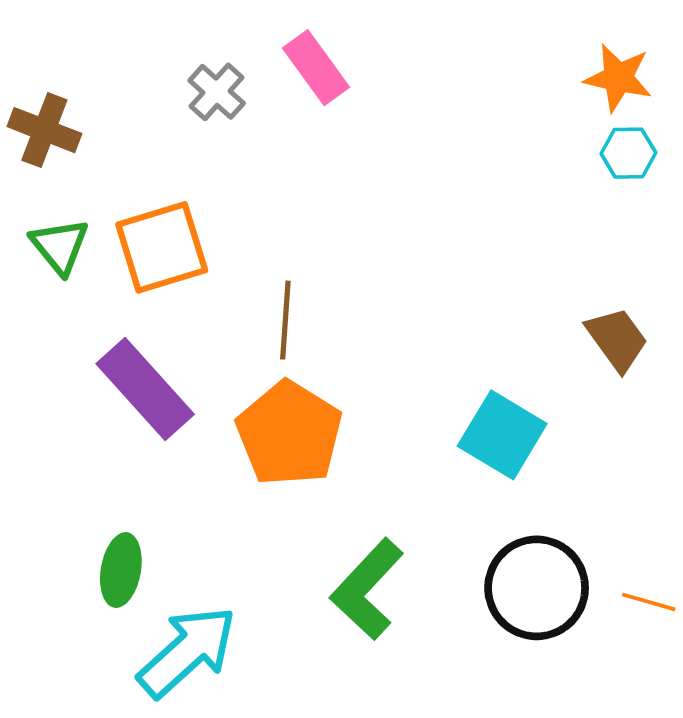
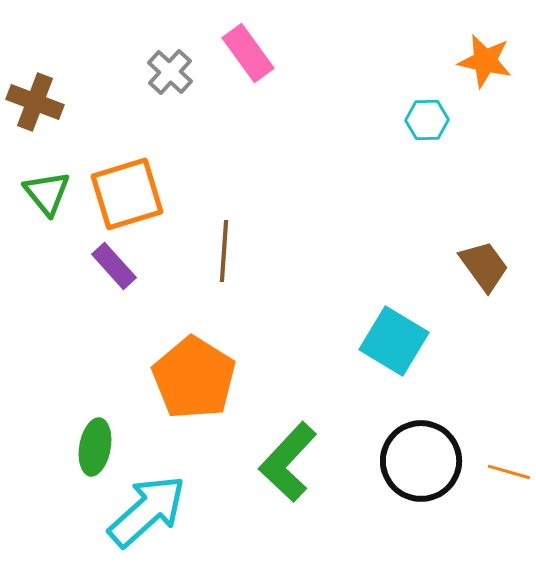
cyan hexagon: (628, 153) -> (427, 120), moved
purple rectangle: (145, 389) -> (114, 266), moved, size x0.6
orange pentagon: (289, 434) -> (194, 378), moved

